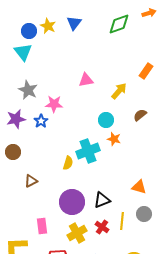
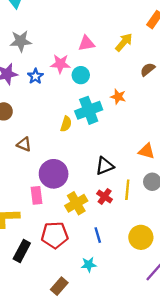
pink triangle: (86, 80) -> (86, 43), moved
gray star: (28, 90) -> (21, 41), turned -30
pink star: (54, 104) -> (60, 64), moved
cyan circle: (106, 120) -> (81, 75), moved
brown triangle: (31, 181) -> (24, 144), turned 48
purple circle: (72, 202) -> (54, 174), moved

